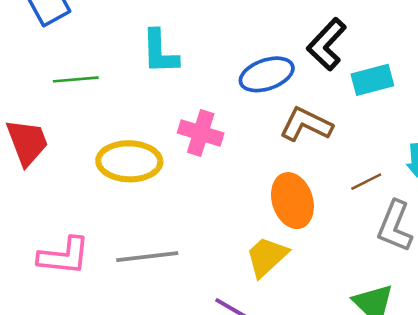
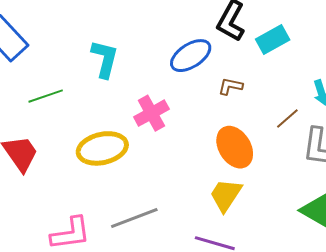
cyan L-shape: (160, 52) -> (105, 59), turned -150
brown L-shape: (306, 124) -> (230, 86), size x0.6
pink cross: (201, 133) -> (151, 113), turned -32

